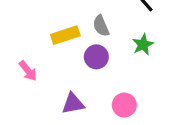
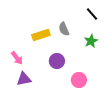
purple circle: (96, 57) -> (57, 61), moved
purple triangle: (73, 103) -> (24, 79), moved

